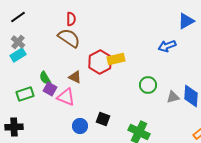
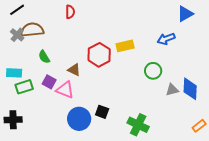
brown semicircle: (69, 38) -> (32, 30), moved, turned -40
cyan rectangle: (18, 55) -> (14, 73), moved, turned 35
yellow rectangle: (116, 59) -> (125, 46), moved
green semicircle: (45, 78) -> (44, 57), moved
green circle: (148, 85) -> (153, 71), moved
blue circle: (80, 126) -> (79, 119), size x1.5

